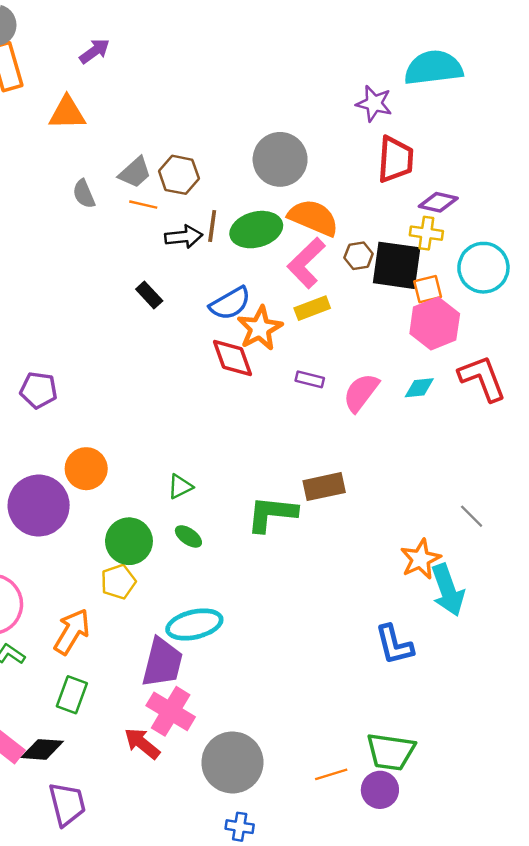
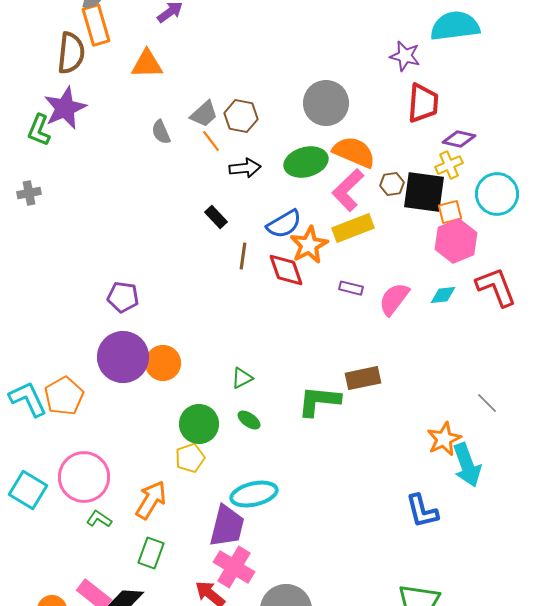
orange line: (143, 205) -> (211, 141), turned 40
brown line: (212, 226) -> (243, 256), moved
yellow cross: (426, 233) -> (449, 165), turned -32
yellow rectangle: (312, 308) -> (353, 228), size x1.4
purple circle: (39, 506) -> (123, 357), moved

